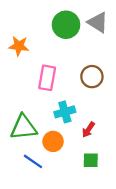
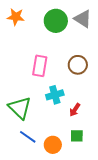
orange star: (19, 46) -> (16, 17), moved
green triangle: (24, 127) -> (20, 108), turned 50
orange circle: (53, 141) -> (53, 145), moved

